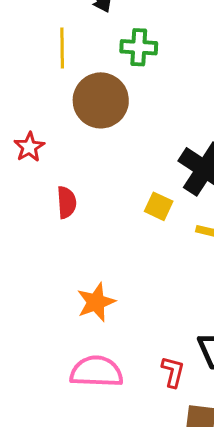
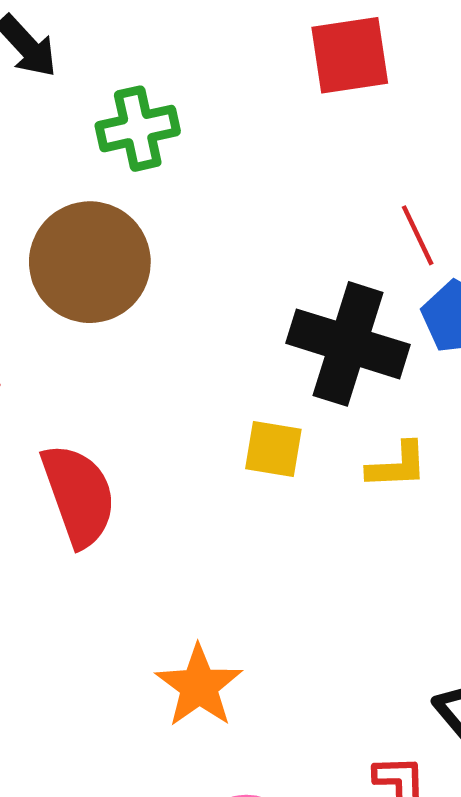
red semicircle: (67, 202) -> (79, 495), size x1.5

